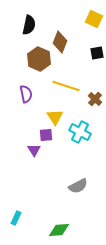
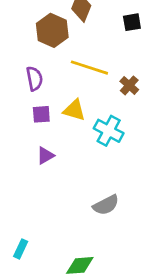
yellow triangle: (55, 117) -> (74, 110), turned -42
purple square: (46, 135) -> (41, 114), moved
purple triangle: (34, 150) -> (45, 156), turned 32

